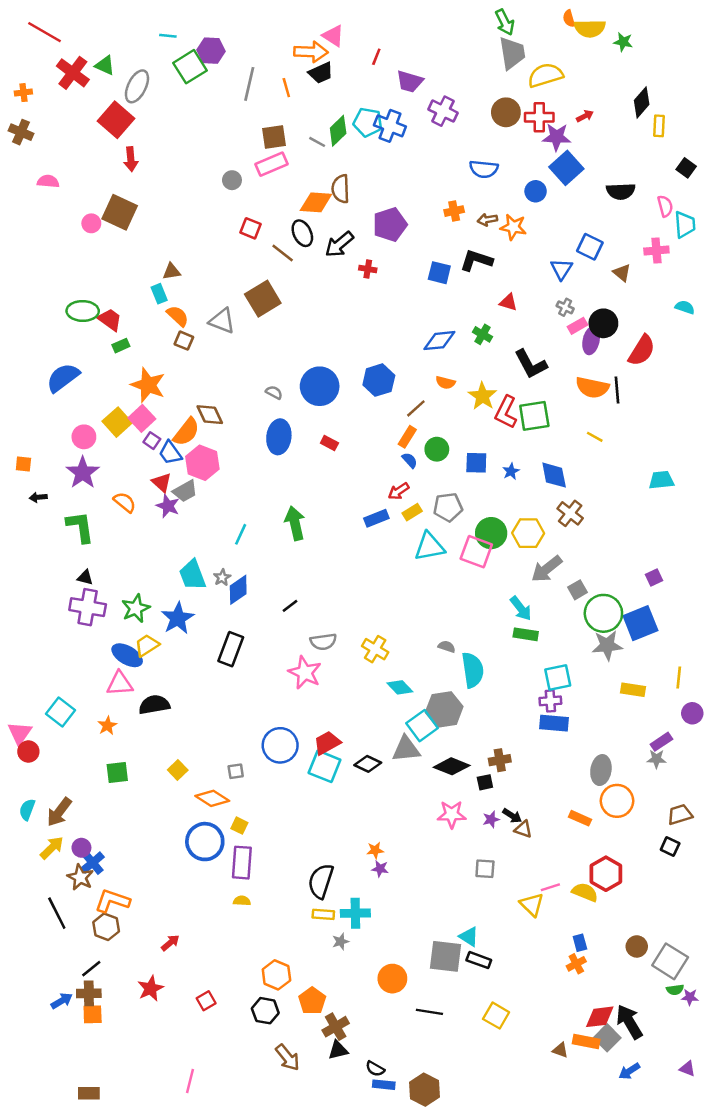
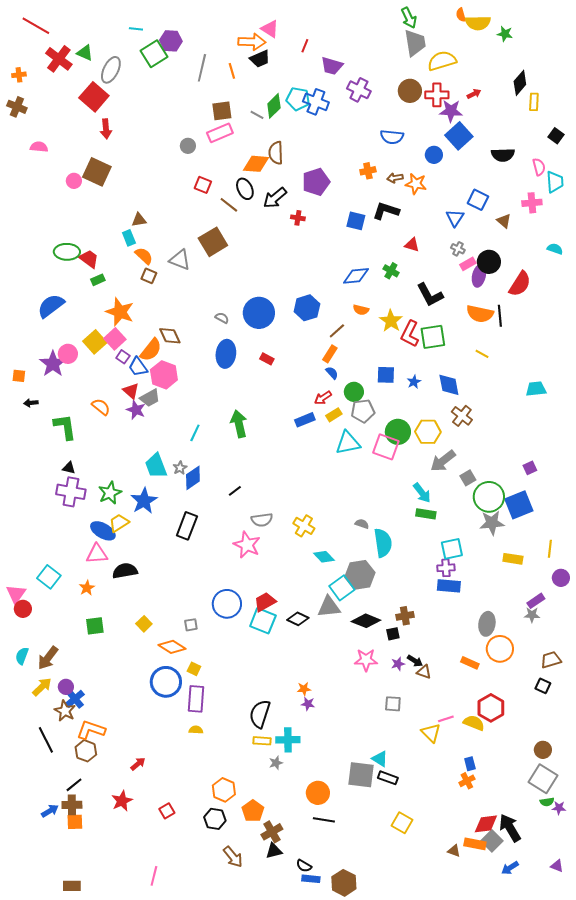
green circle: (437, 449) -> (354, 392), moved
purple star: (83, 473) -> (53, 364), moved
brown circle: (637, 946) -> (543, 750), moved
black line: (429, 1012) -> (324, 820), moved

